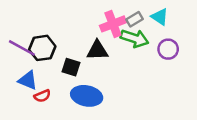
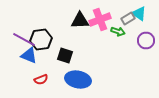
gray rectangle: (135, 19) -> (128, 18), moved
green arrow: (135, 38) -> (118, 32), size x0.6
black triangle: (97, 50) -> (80, 20), moved
blue triangle: (28, 80) -> (29, 56), moved

